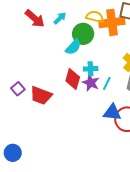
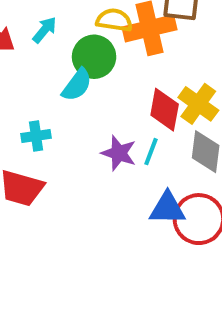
cyan cross: (91, 69) -> (36, 136), moved
red diamond: (73, 79) -> (165, 110), moved

